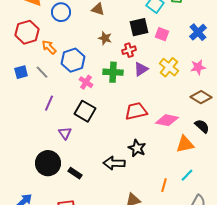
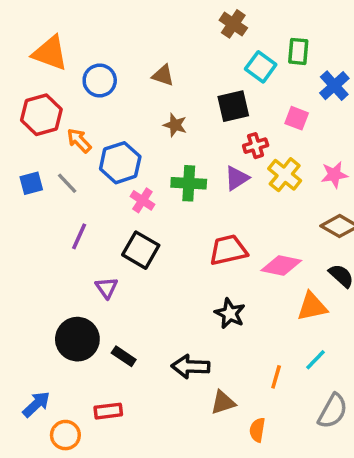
blue cross: (198, 32) -> (334, 86), moved
pink square: (162, 34) -> (297, 118), moved
red cross: (129, 50) -> (256, 146), moved
black arrow: (114, 163) -> (190, 367), moved

